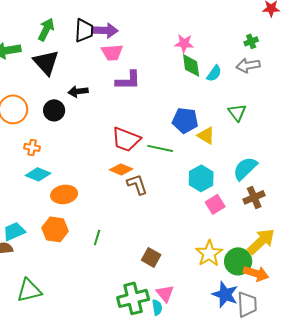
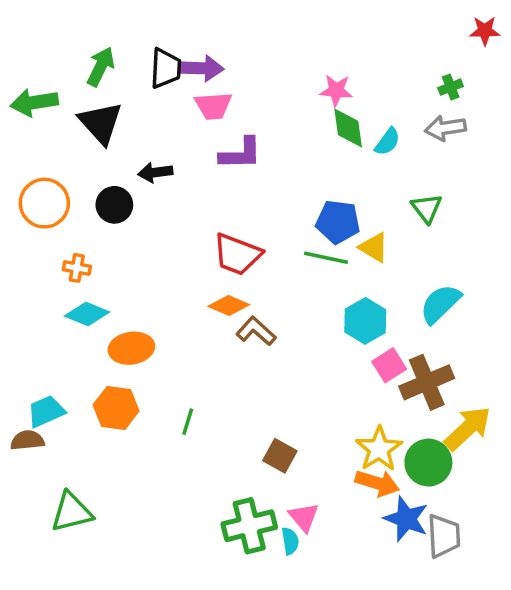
green line: (160, 148) -> (326, 258), moved
brown L-shape: (137, 184) -> (256, 331), turned -30
brown cross: (254, 197) -> (427, 382), moved, size x1.4
orange arrow: (256, 273) -> (377, 483), moved

